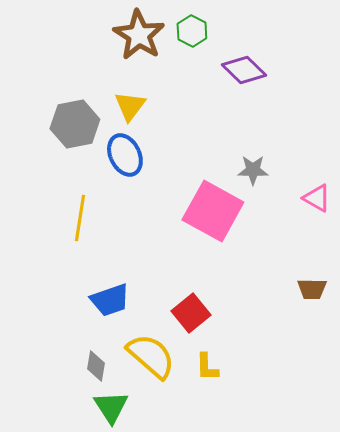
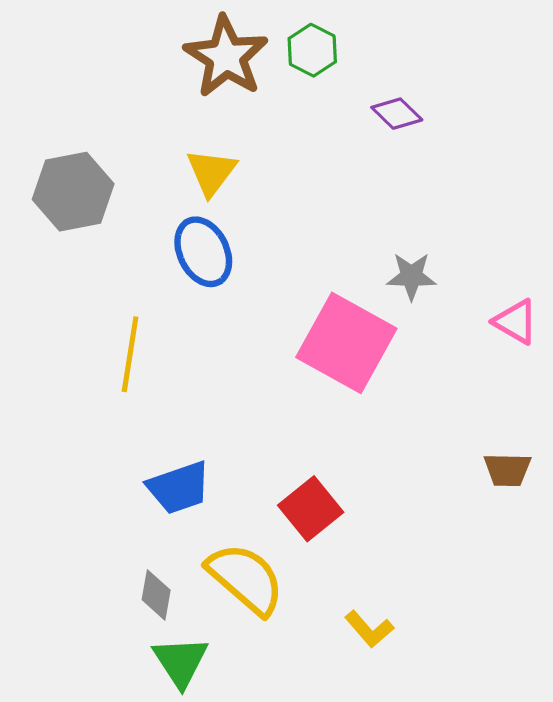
purple diamond: (244, 70) -> (397, 114), size x0.7
gray hexagon: (75, 124) -> (73, 192), moved
yellow L-shape: (207, 367) -> (369, 629), moved, turned -40

